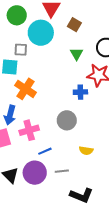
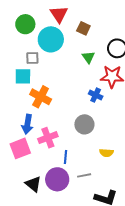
blue cross: (80, 92) -> (96, 95), turned 32
blue line: (45, 151) -> (65, 157), turned -56

